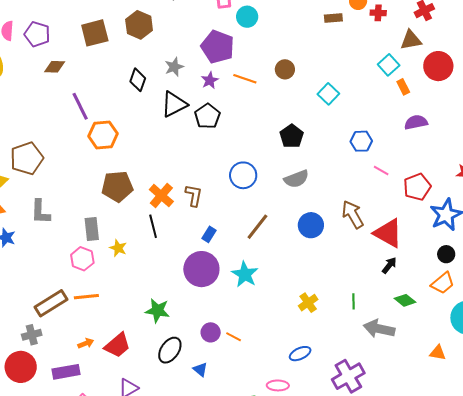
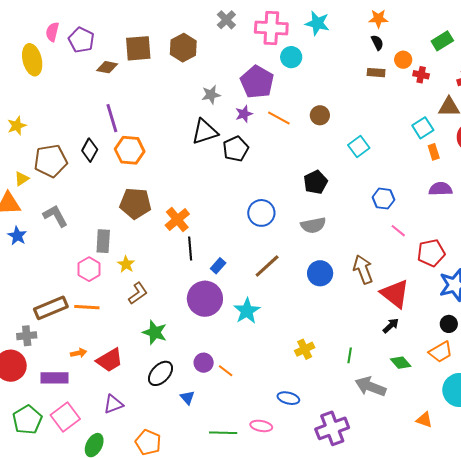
brown diamond: (55, 67) -> (107, 67), moved
black diamond: (138, 80) -> (90, 150), moved
brown L-shape: (194, 195) -> (138, 293), moved, turned 35
gray L-shape: (40, 212) -> (55, 216), turned 140
black line: (153, 226) -> (190, 249), moved
blue ellipse: (300, 354) -> (288, 398), turned 30

